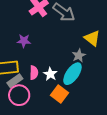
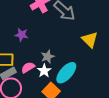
gray star: (79, 55) -> (48, 57), moved
pink semicircle: (34, 73) -> (28, 67), turned -128

